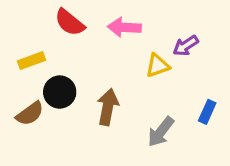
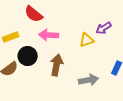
pink arrow: (124, 27) -> (49, 35), moved
gray arrow: (161, 132) -> (89, 80), turned -138

